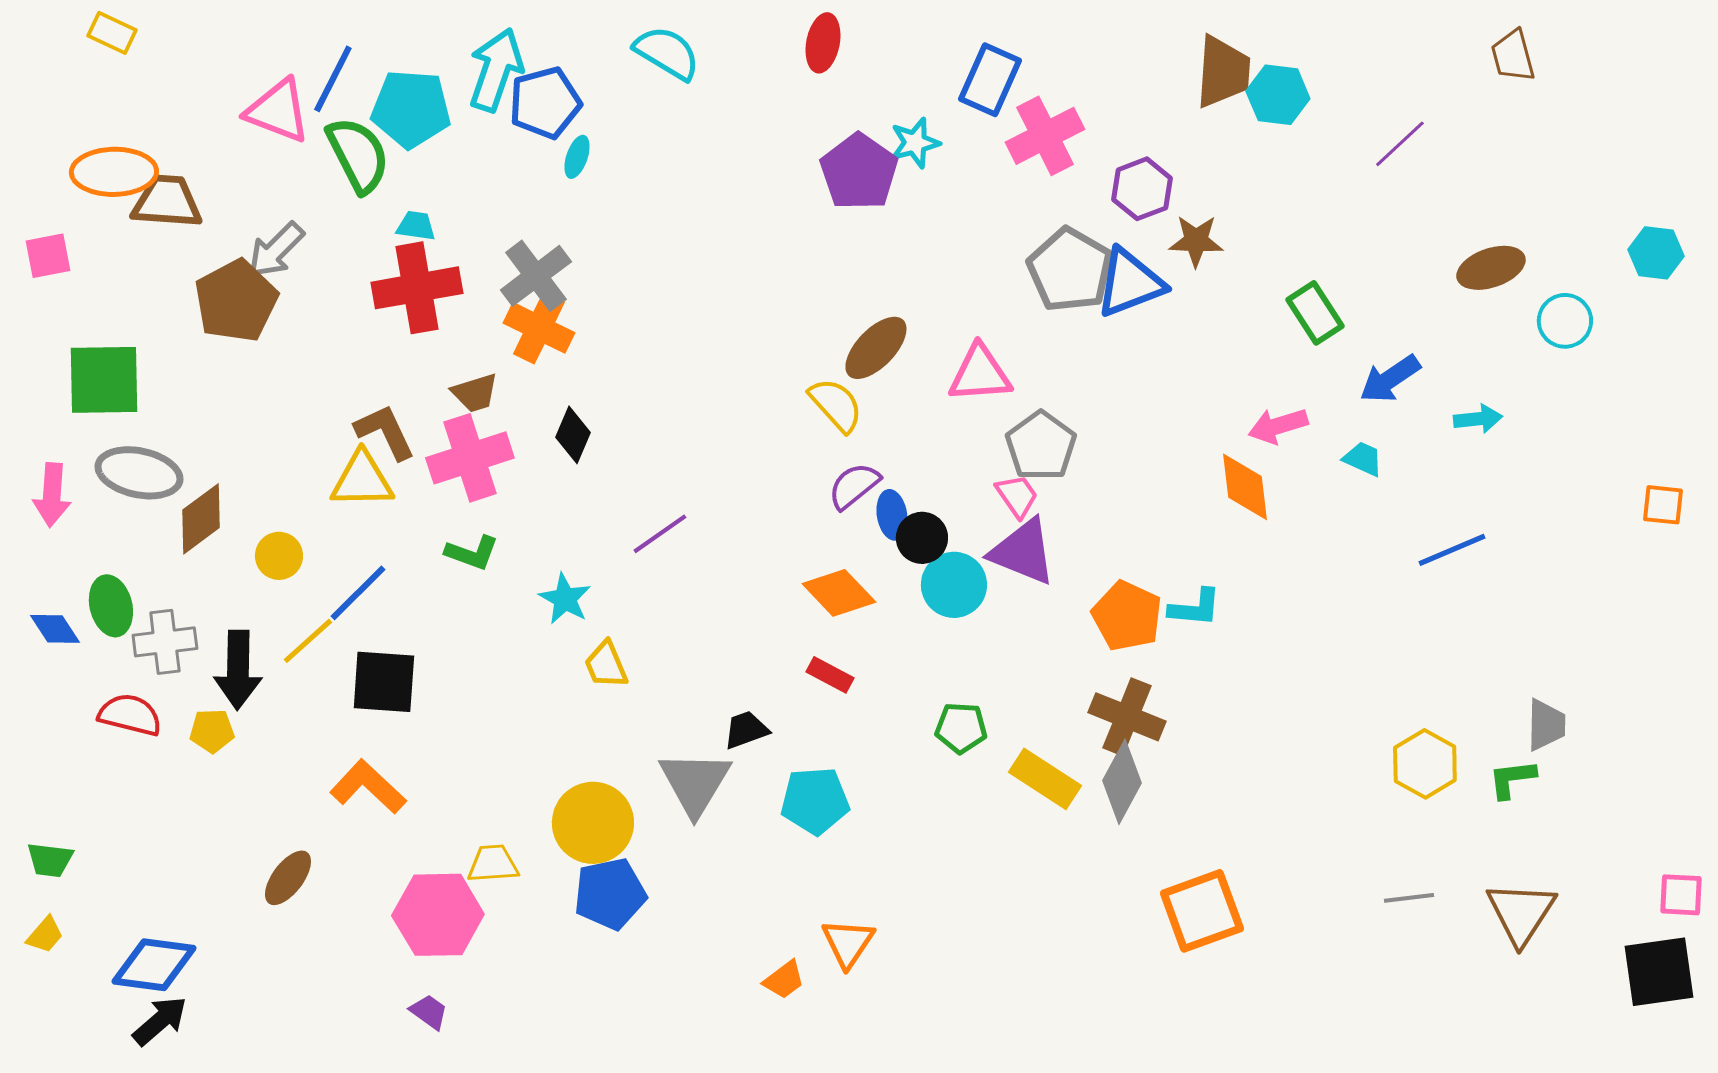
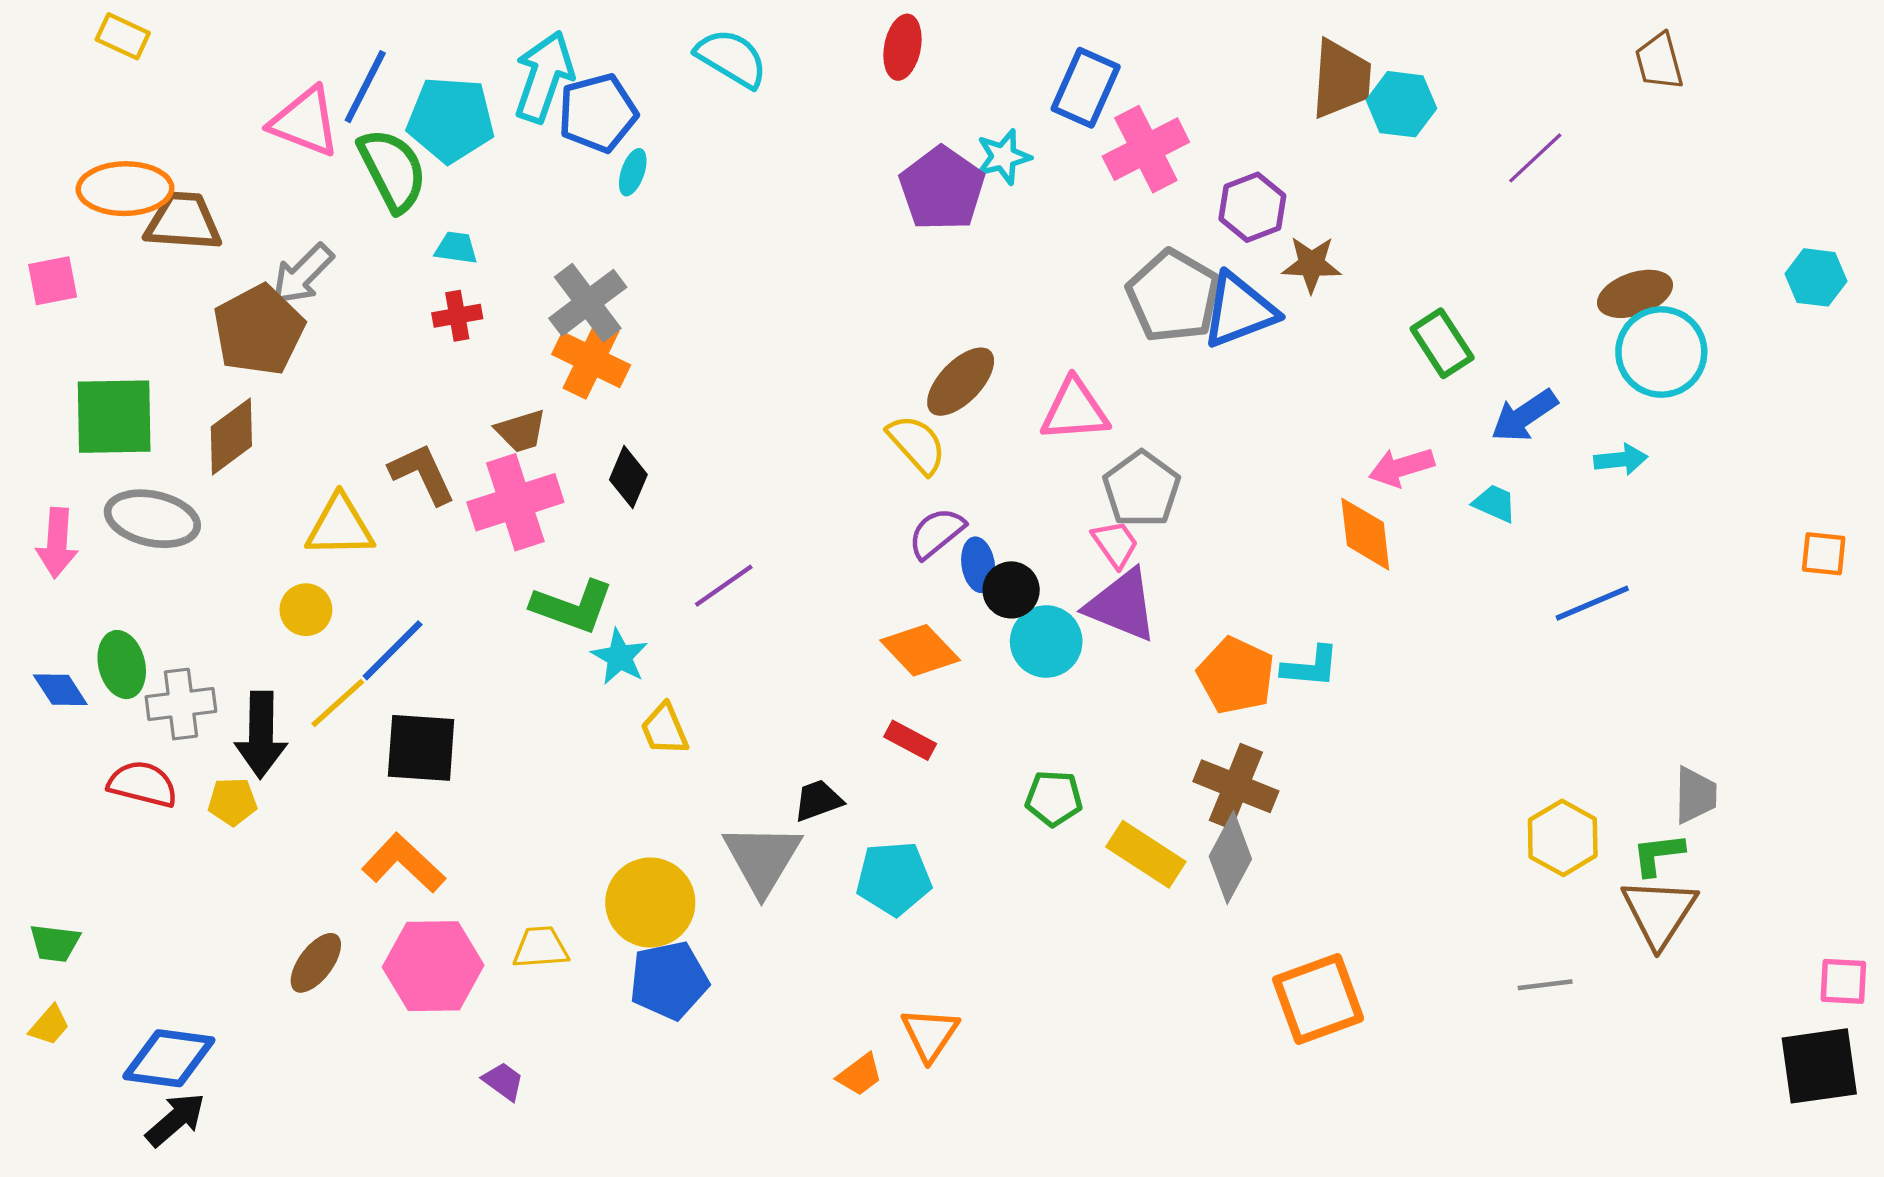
red cross: (417, 288) -> (457, 316), size x0.5
cyan circle: (1565, 321) -> (1661, 352), moved, size x1.5
yellow triangle: (362, 480) -> (340, 526), moved
brown diamond: (201, 519) -> (231, 436), moved
green L-shape: (472, 553) -> (572, 606), moved, size x1.4
brown triangle: (1521, 913) -> (1659, 912), moved
pink hexagon: (438, 915) -> (433, 966), moved
purple trapezoid: (429, 1012) -> (503, 1081), moved

